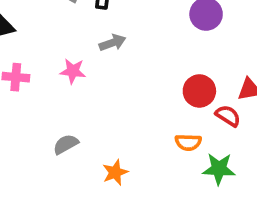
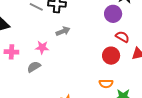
red semicircle: (228, 116) -> (122, 37), moved
gray semicircle: (66, 144) -> (34, 67), moved

